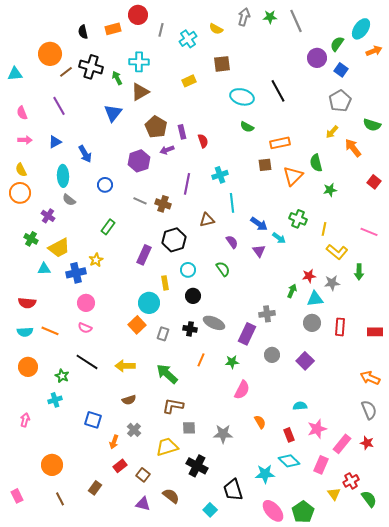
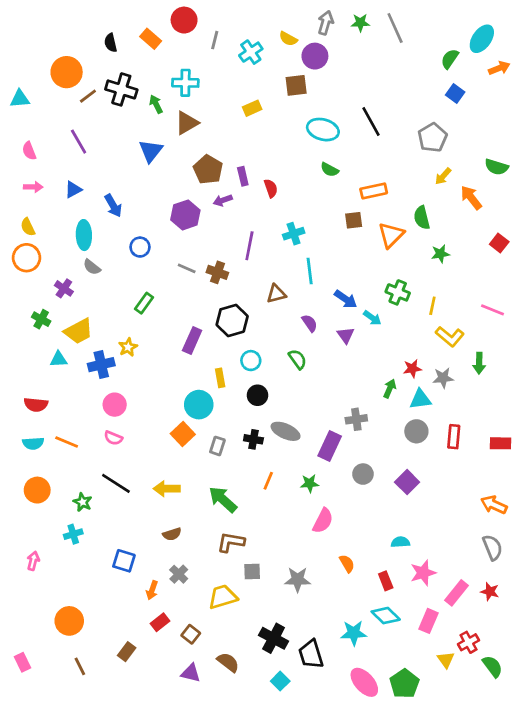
orange rectangle: (113, 29) -> (151, 39), turned 56
purple circle: (317, 58) -> (315, 56), moved
gray pentagon: (340, 101) -> (432, 138), moved
black cross: (197, 466) -> (274, 638), moved

